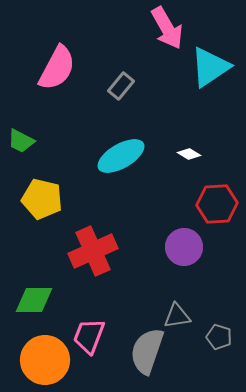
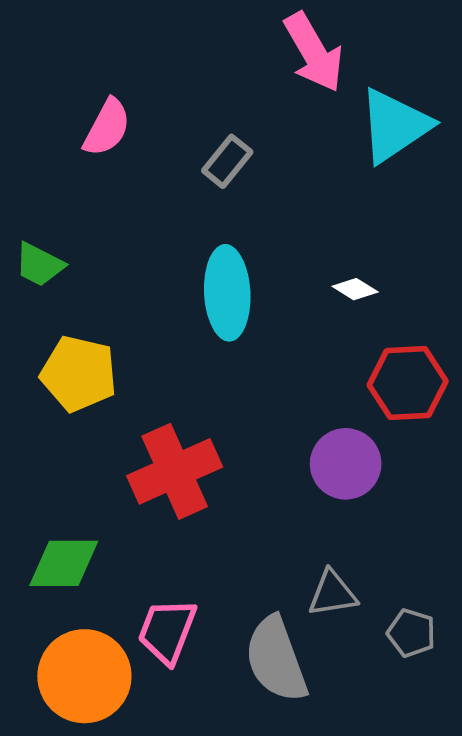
pink semicircle: (57, 68) -> (107, 127), size x0.7
cyan ellipse: (121, 156) -> (227, 293), turned -63
gray semicircle: (147, 351) -> (276, 659), turned -39

